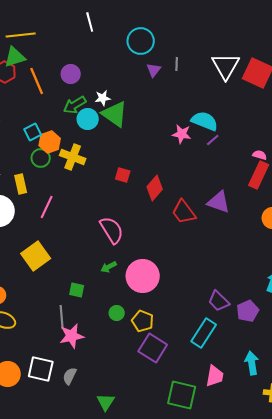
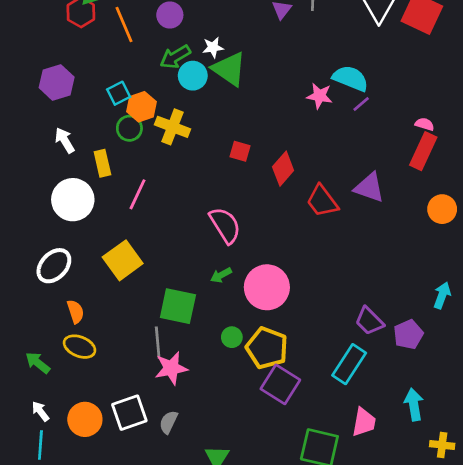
green square: (77, 290) -> (178, 306), size x1.8
yellow pentagon: (143, 321) -> (267, 348), size x1.4
white square: (41, 369) -> (129, 413), turned -32

